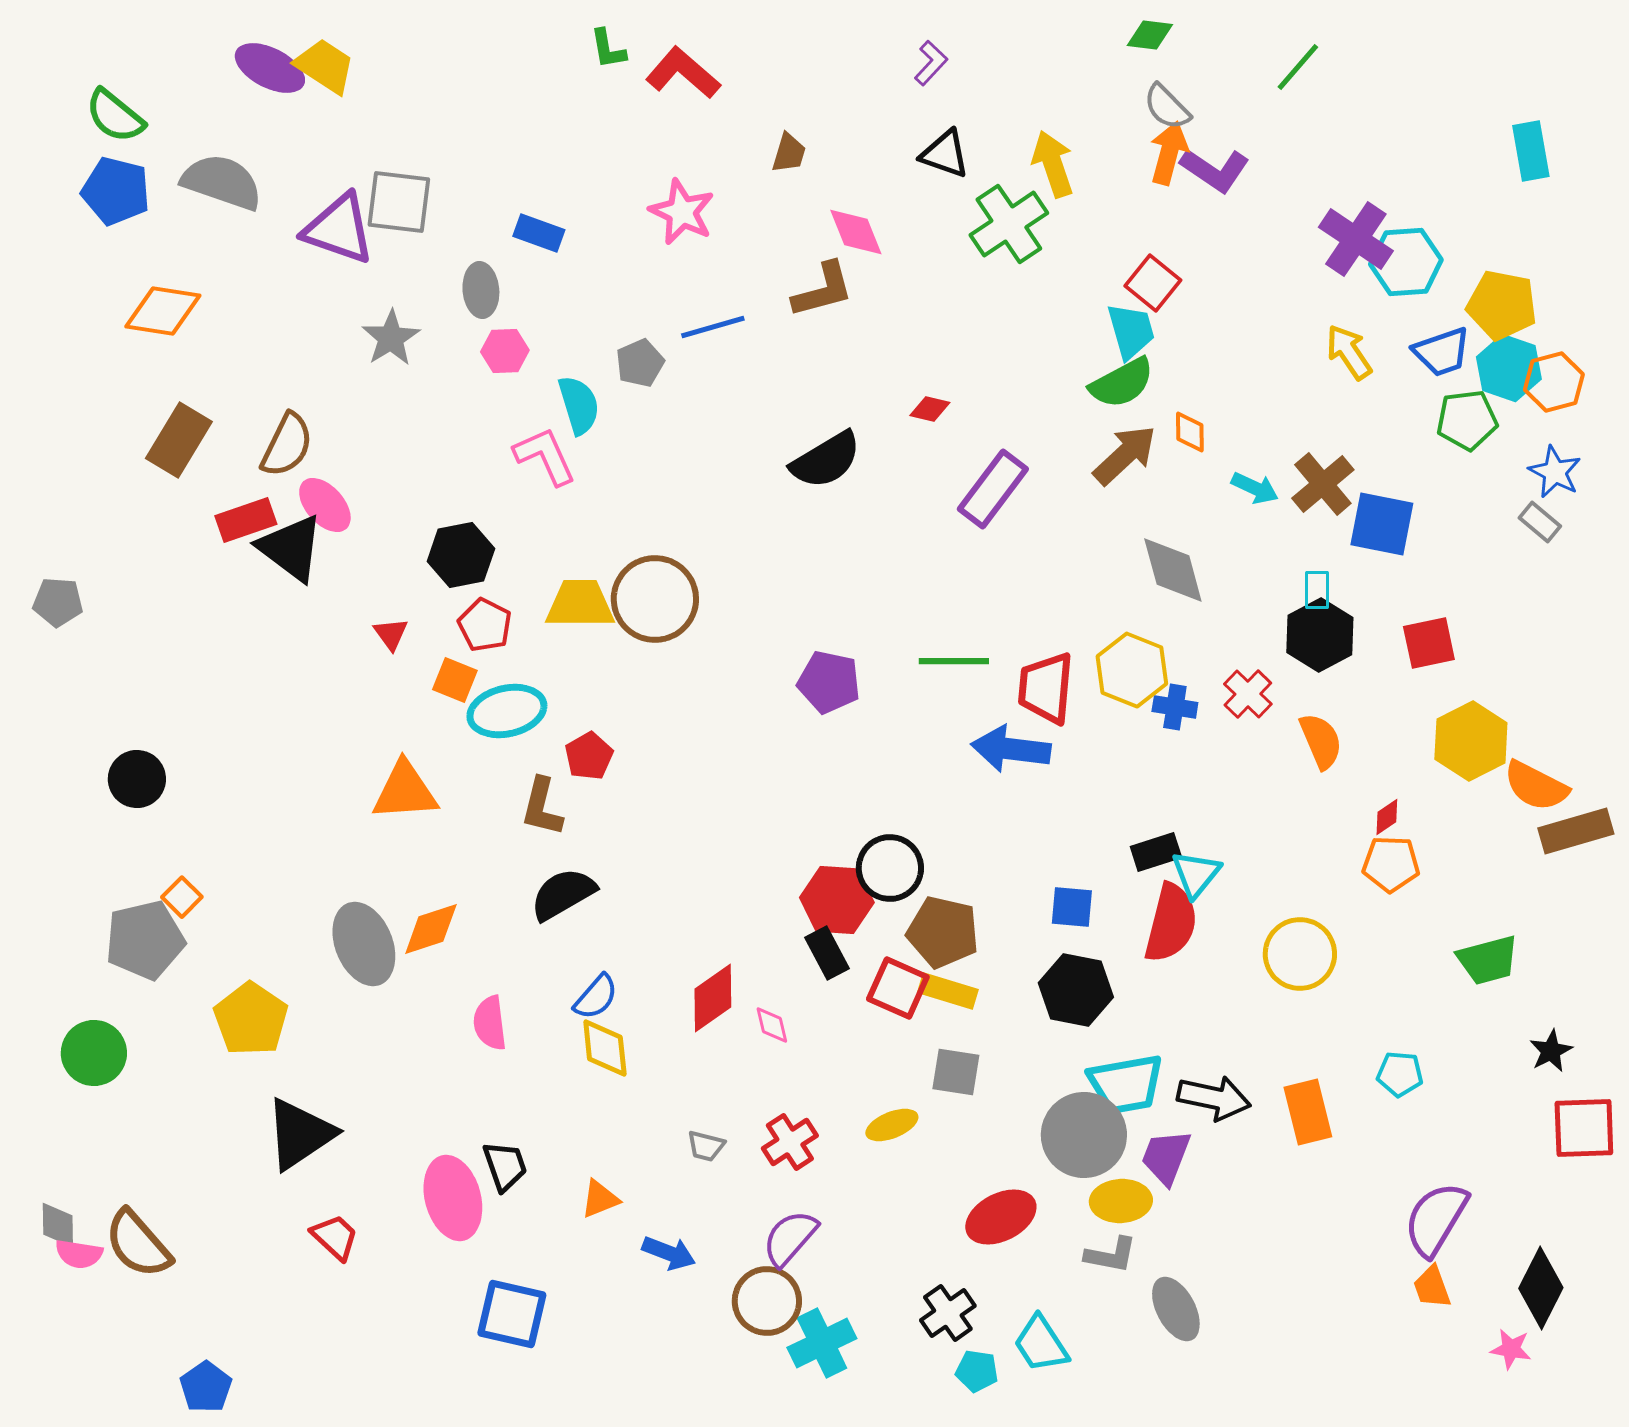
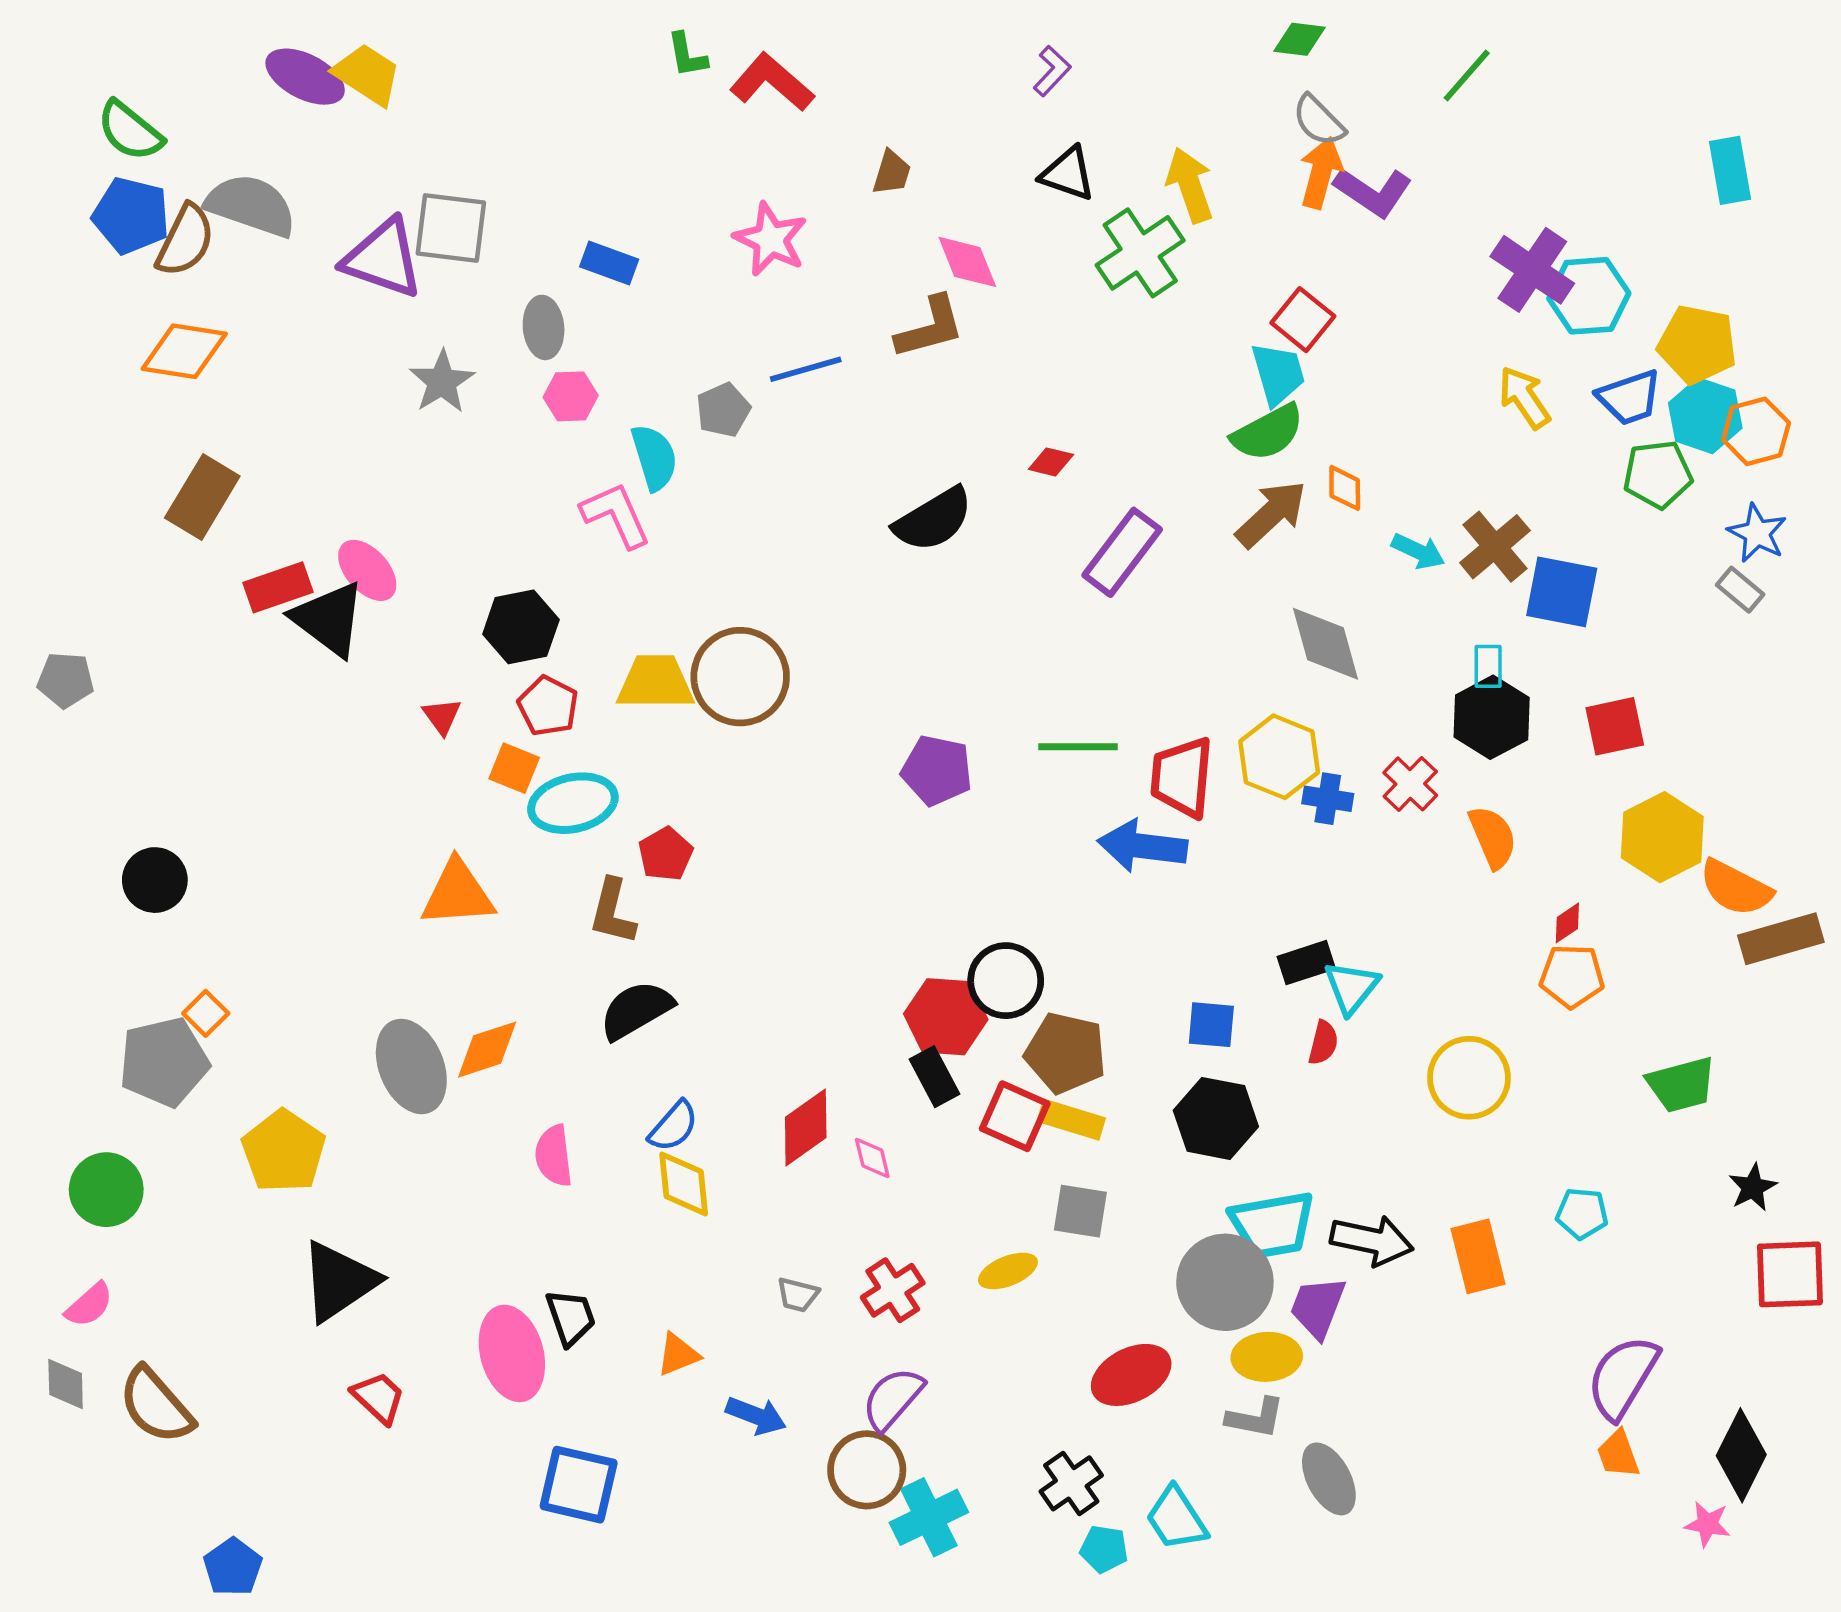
brown semicircle: (287, 445) -> (185, 240), moved
red semicircle: (1171, 923) -> (1323, 1043), size x0.5
pink semicircle: (79, 1254) -> (89, 1305), moved, turned -51

